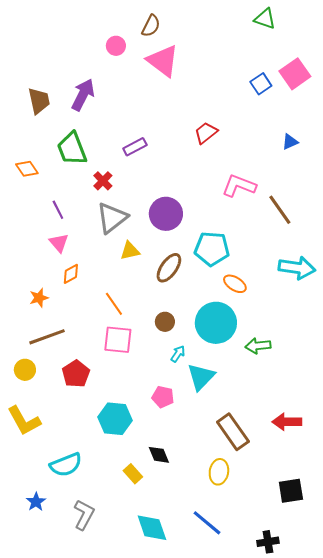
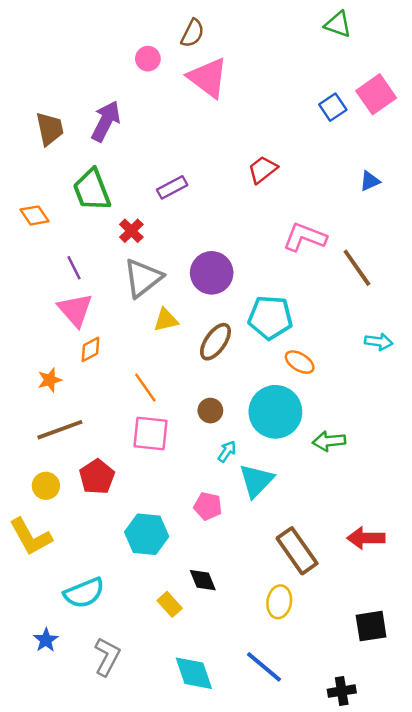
pink triangle: (59, 243) -> (75, 310), size x1.4
cyan arrow: (297, 268) -> (379, 342), size x0.6
yellow circle: (25, 370) -> (46, 486), moved

